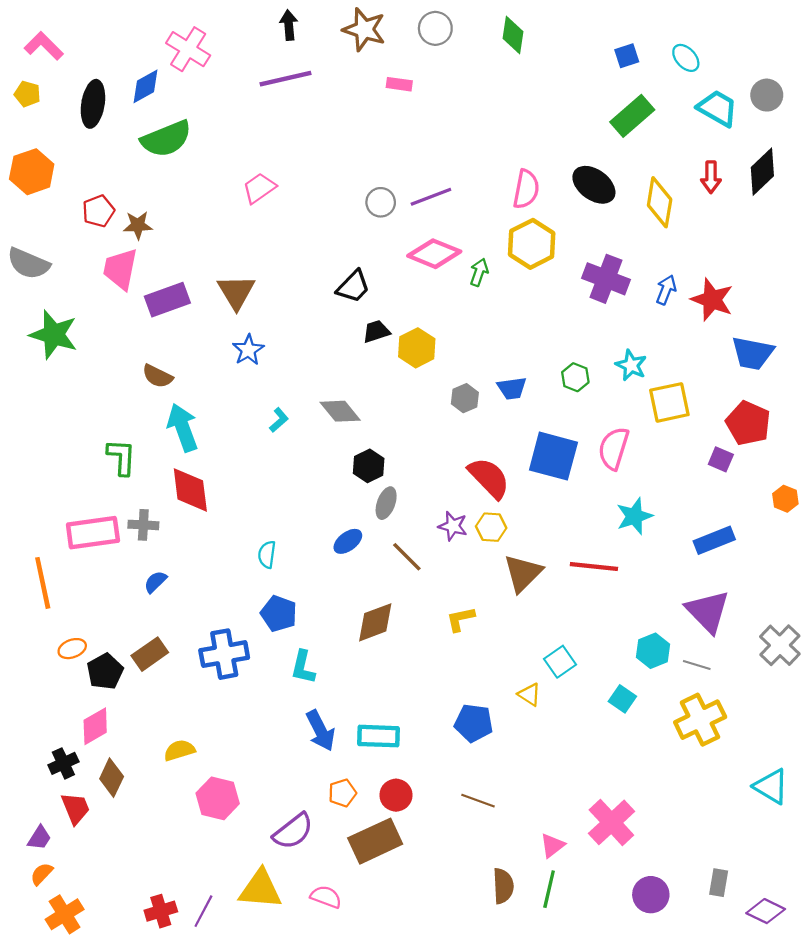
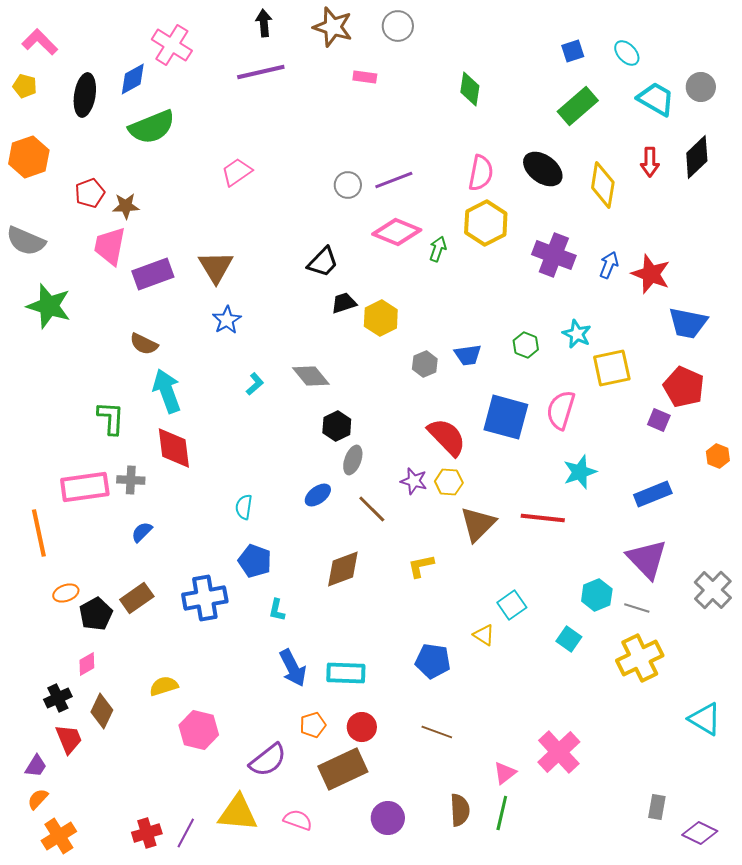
green diamond: (513, 35) -> (470, 89), moved
cyan L-shape: (303, 667) -> (277, 610), size x0.7
pink diamond: (95, 726) -> (87, 664), size x0.7
purple circle: (651, 895) -> (388, 818), moved

